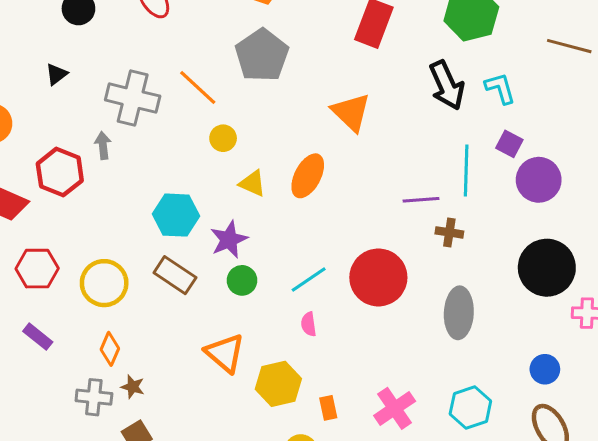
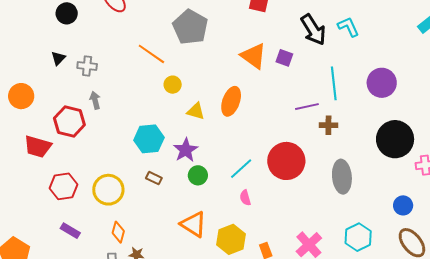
gray cross: (133, 98) -> (87, 66), moved, size x0.6
purple square: (509, 144) -> (284, 58), moved
brown rectangle: (175, 275) -> (154, 178), size x0.6

